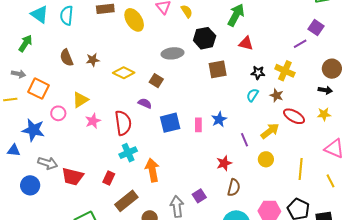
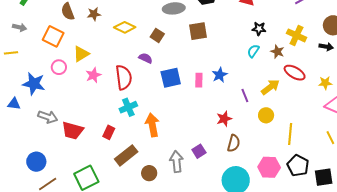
brown square: (218, 69) -> (198, 31), moved
yellow cross: (285, 71) -> (296, 35), moved
orange square: (39, 89) -> (53, 36), moved
yellow star: (324, 114) -> (325, 83), moved
yellow line: (301, 169) -> (290, 134), moved
blue circle: (30, 185) -> (36, 162), moved

